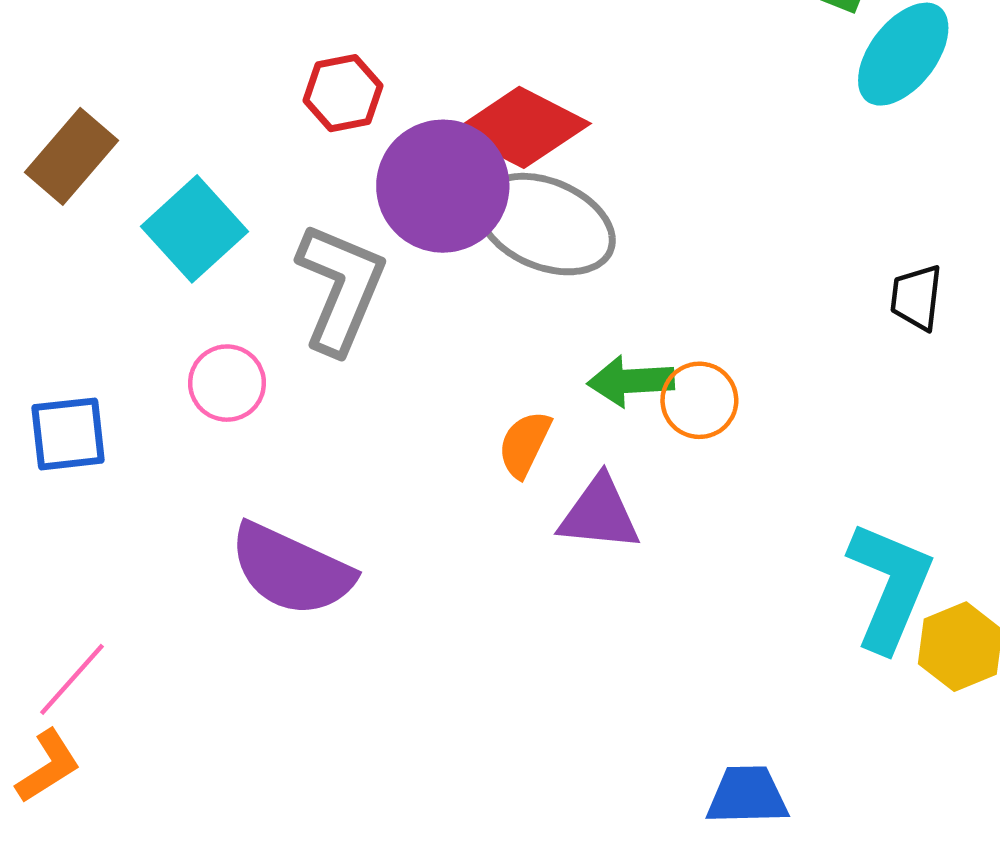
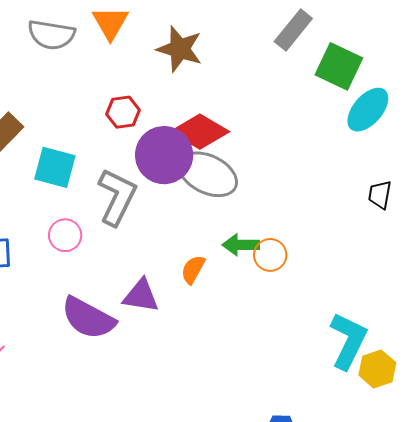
cyan square: (194, 229) -> (55, 167), turned -36
black trapezoid: (916, 297) -> (380, 195), moved
purple triangle: (599, 514) -> (141, 296), moved

